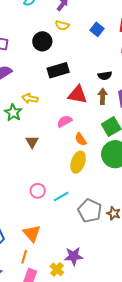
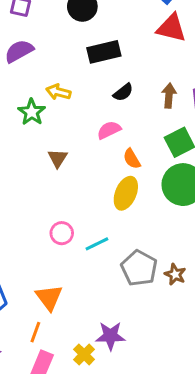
black semicircle: (105, 76) -> (123, 92), moved, turned -32
red triangle: (78, 95) -> (171, 28), moved

